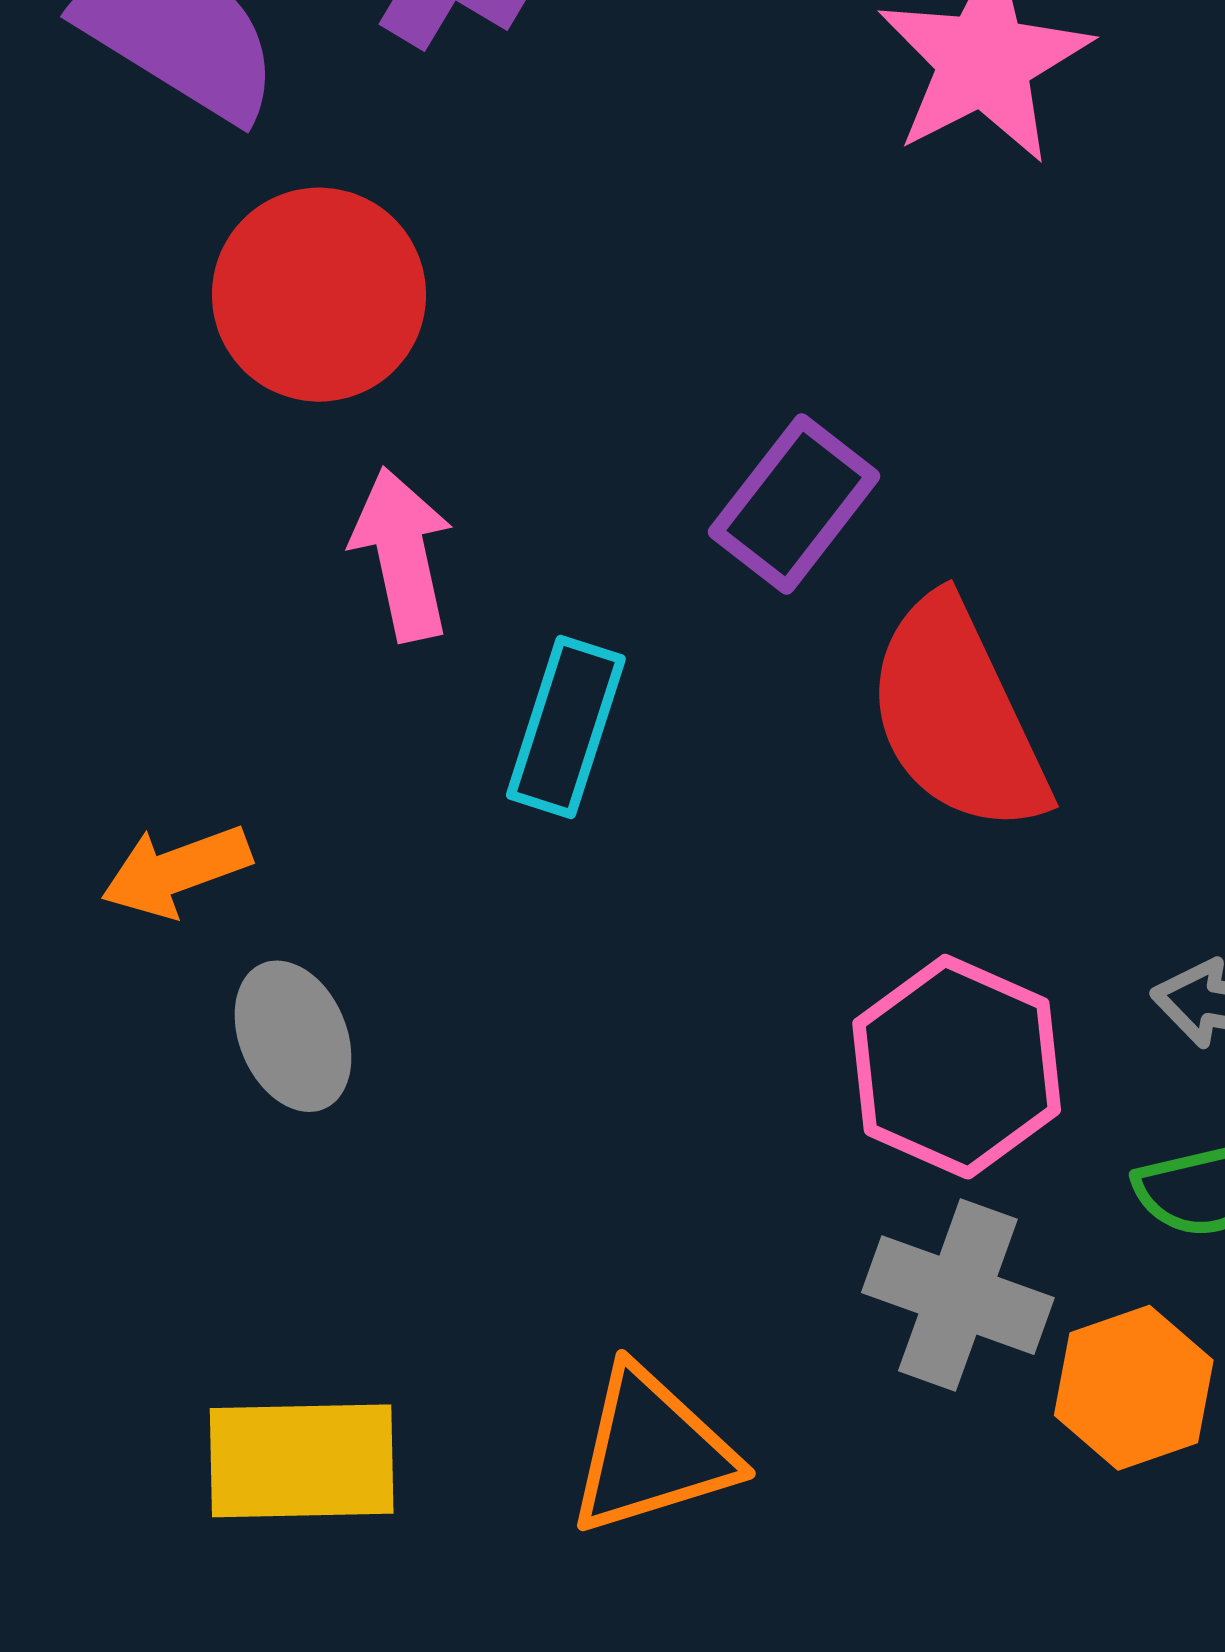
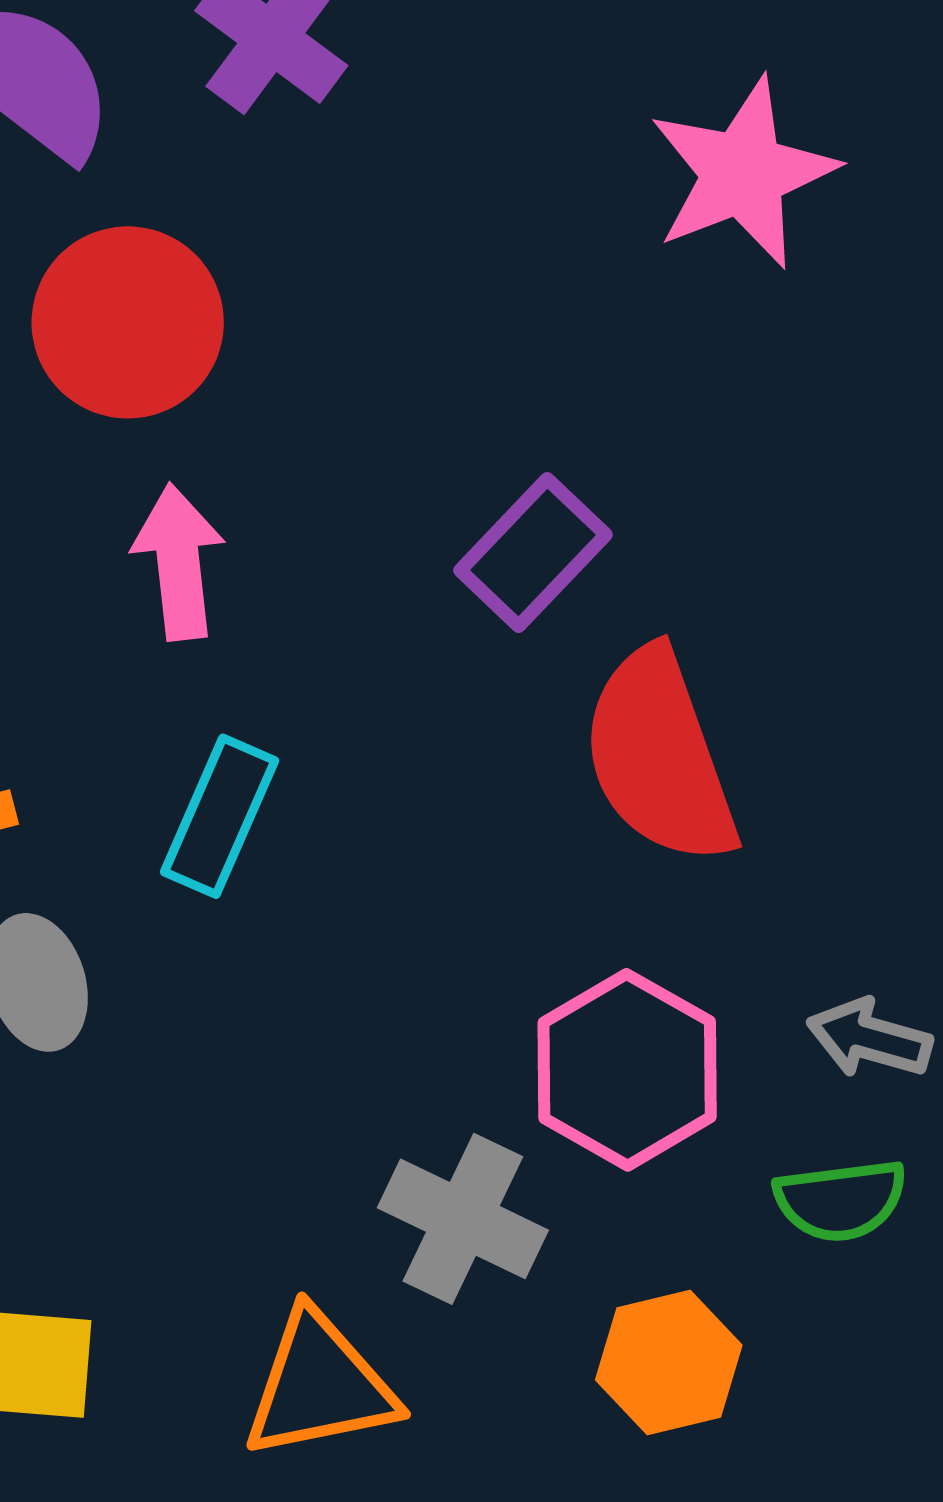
cyan rectangle: (566, 727) -> (220, 816), moved
gray cross: (958, 1295) -> (463, 1219), moved
orange hexagon: (1134, 1388) -> (669, 1363), moved

